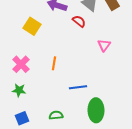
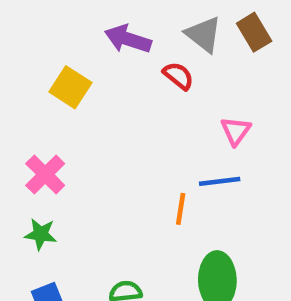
orange line: (54, 63) -> (181, 209), moved
blue line: (78, 87) -> (220, 181), moved

